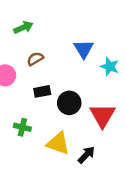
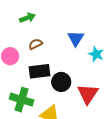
black rectangle: (42, 91) -> (40, 71), size x1.5
green cross: (22, 127) -> (22, 100), size x1.6

